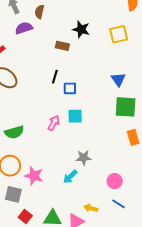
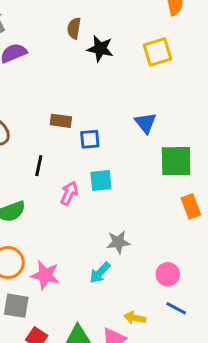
brown semicircle: (39, 12) -> (74, 28), moved
brown rectangle: (62, 46) -> (61, 121), moved
black line: (55, 77) -> (39, 166), moved
blue triangle: (118, 79) -> (146, 123), moved

